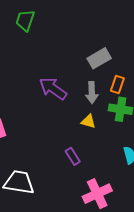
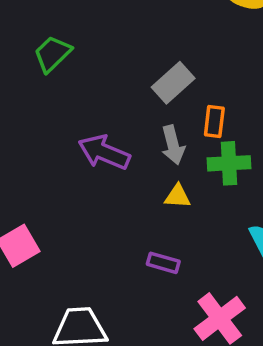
green trapezoid: (25, 20) -> (53, 54), moved, turned 40
purple rectangle: (73, 156) -> (163, 263), turned -30

